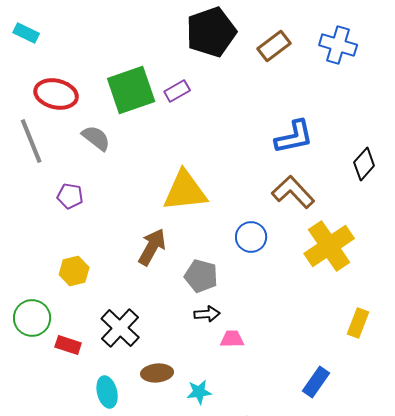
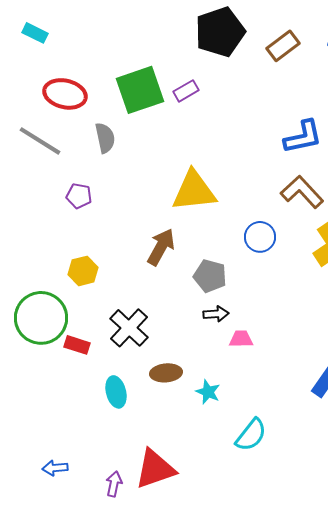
gray semicircle: (96, 138) -> (105, 138), turned 40
gray line: (31, 141) -> (40, 141), turned -36
green circle: (32, 318) -> (41, 318), size x1.4
cyan star: (199, 392) -> (208, 392), turned 30

